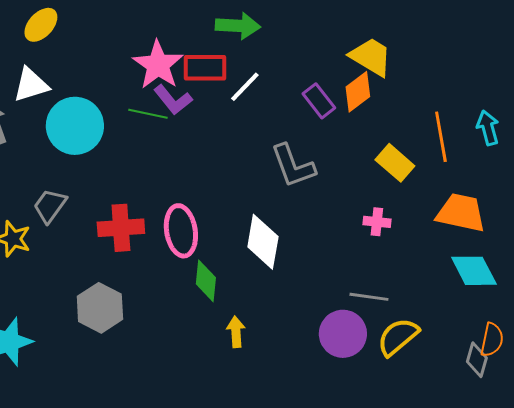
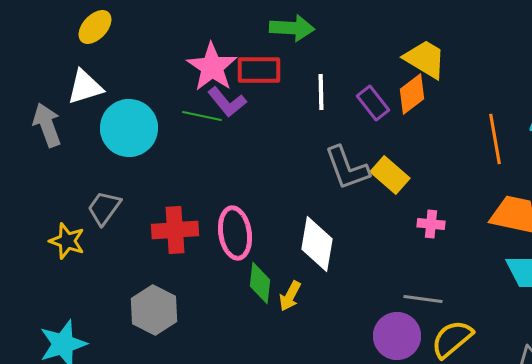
white line: (245, 87) -> (321, 92), moved, turned -45
yellow rectangle: (395, 163) -> (390, 175), moved
yellow arrow: (236, 332) -> (290, 296), moved, turned -148

